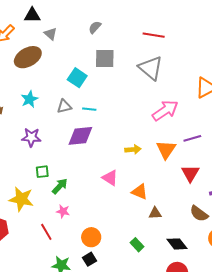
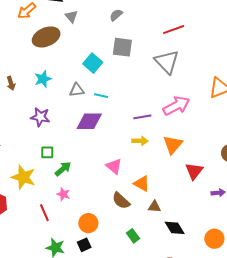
red line: (154, 35) -> (174, 30), turned -35
purple line: (192, 138) -> (142, 117), moved
brown semicircle: (199, 214) -> (121, 201), moved
black diamond: (177, 244) -> (175, 228), moved

